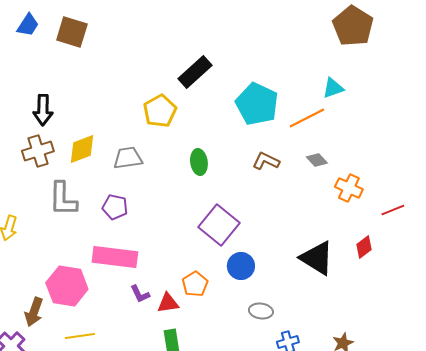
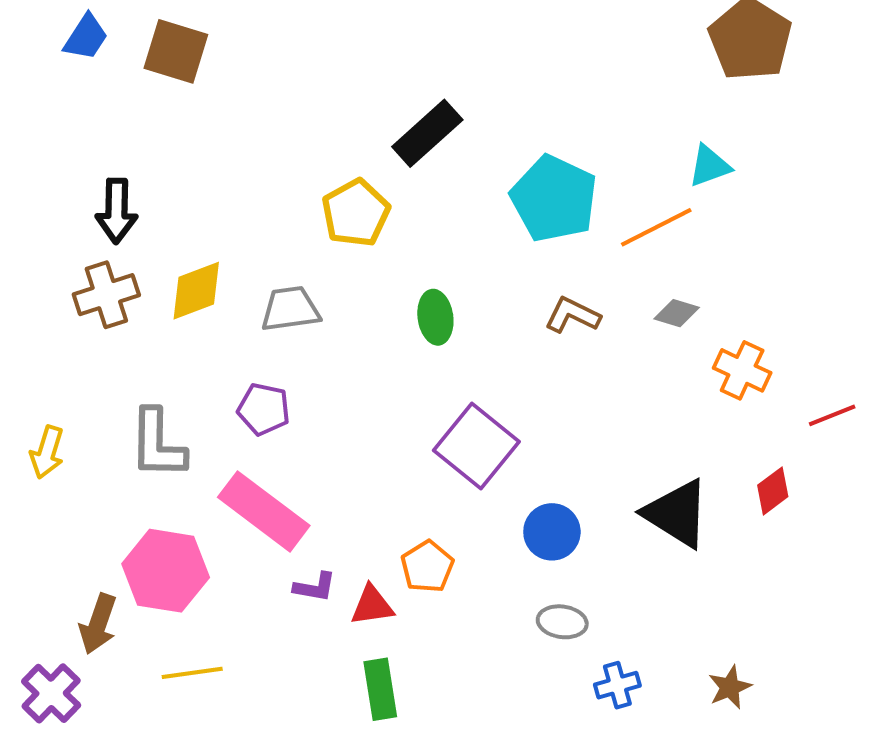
gray diamond: (317, 160) -> (677, 313), turned -30
gray L-shape: (63, 199) -> (157, 444), moved
pink rectangle: (115, 257) -> (264, 511), turned 30
blue circle: (241, 266) -> (552, 532), moved
purple L-shape: (140, 294) -> (315, 587), turned -55

